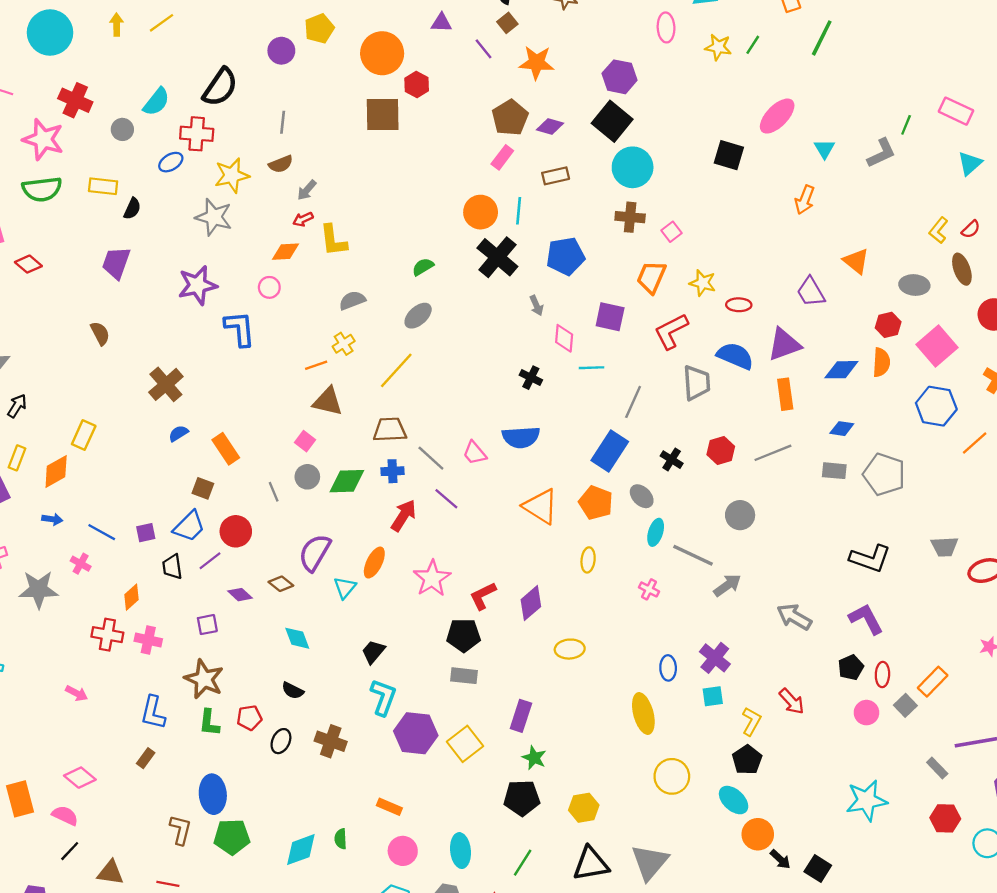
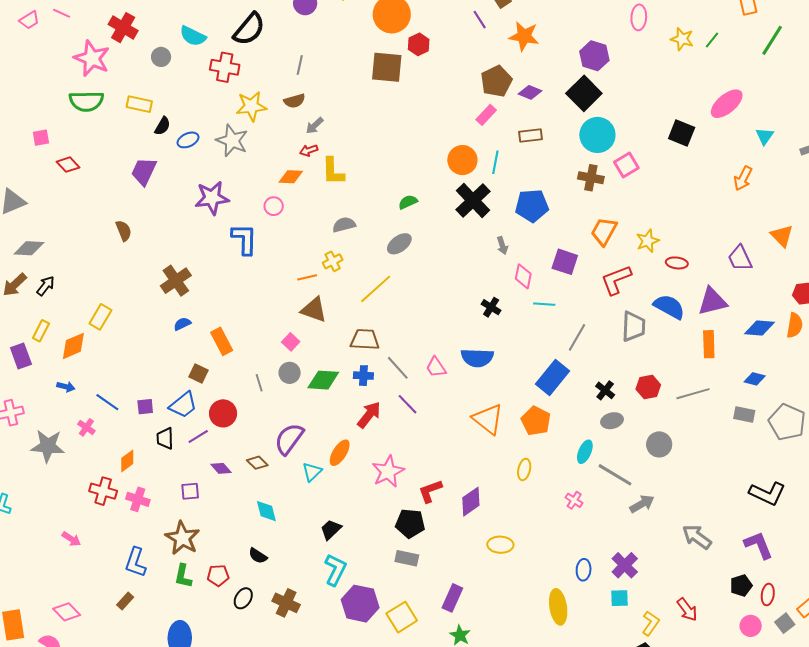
cyan semicircle: (156, 102) -> (193, 36), turned 72
blue ellipse: (171, 162) -> (188, 140), moved
pink square: (671, 232) -> (626, 165), moved, size x1.4
yellow star: (703, 283) -> (648, 241), turned 30
gray ellipse: (642, 496) -> (612, 421), moved, turned -65

